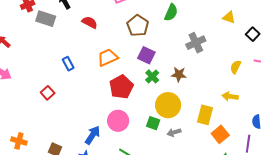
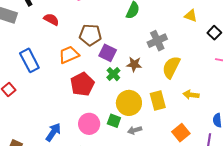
brown pentagon: (138, 26) -> (90, 35), moved, turned -30
blue rectangle: (68, 64) -> (29, 60), size x1.6
yellow semicircle: (236, 67) -> (171, 67), moved, size x1.6
brown star: (179, 74) -> (134, 64), moved
yellow rectangle: (205, 115) -> (158, 100), moved, turned -30
pink circle: (118, 121) -> (89, 124), moved

